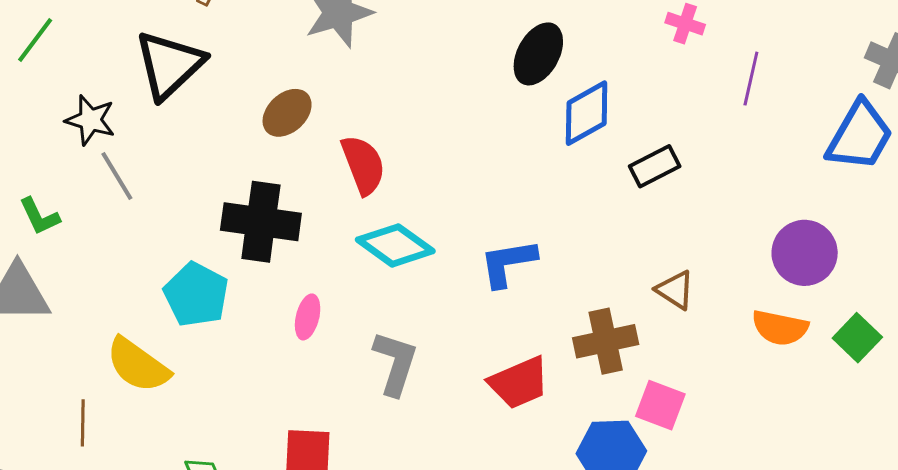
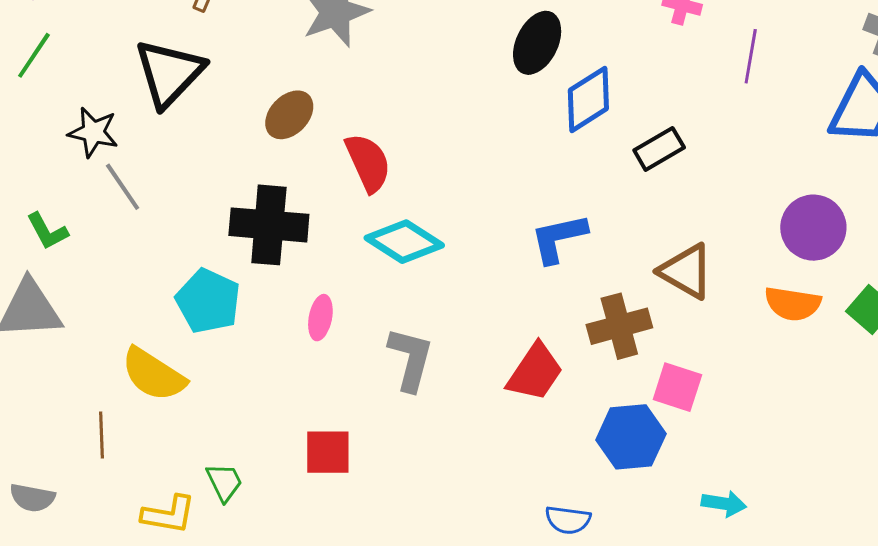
blue L-shape: (508, 263) -> (559, 238), moved
brown triangle: (675, 290) -> (686, 271), size x1.4
red trapezoid: (519, 383) -> (535, 372), turned -30

